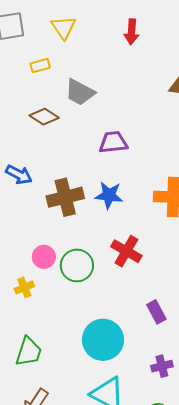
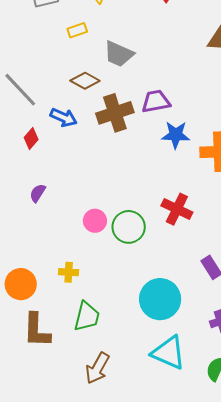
blue arrow: (19, 175) -> (64, 118), moved
blue star: (109, 195) -> (176, 135), moved
brown cross: (65, 197) -> (115, 113), moved
yellow cross: (24, 287) -> (69, 272), moved, turned 30

